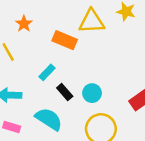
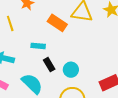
cyan rectangle: (47, 72) -> (38, 46), turned 40

